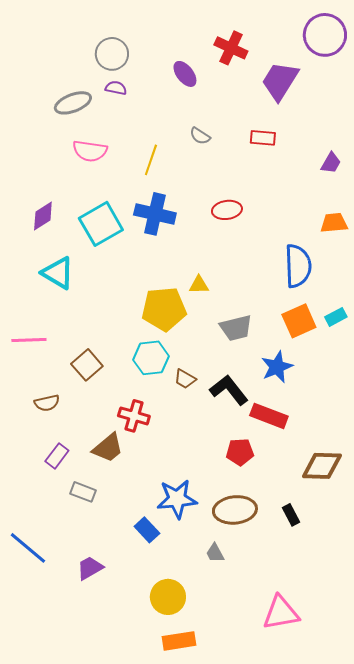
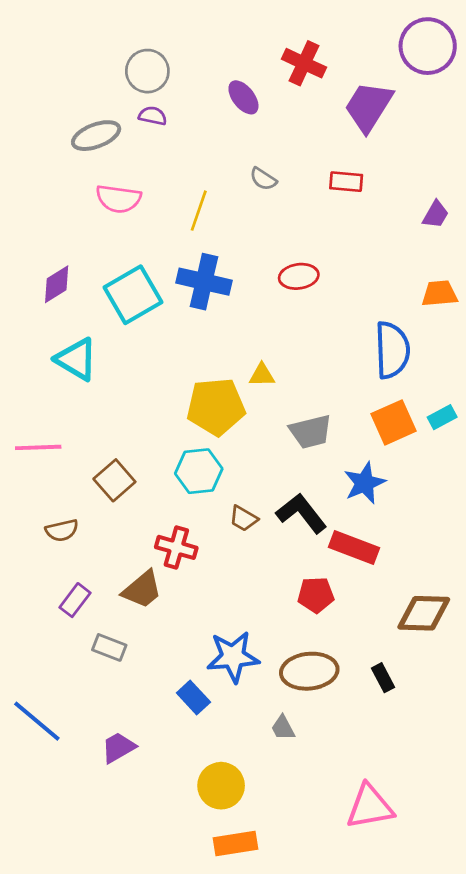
brown trapezoid: (185, 379) -> (243, 518), moved

